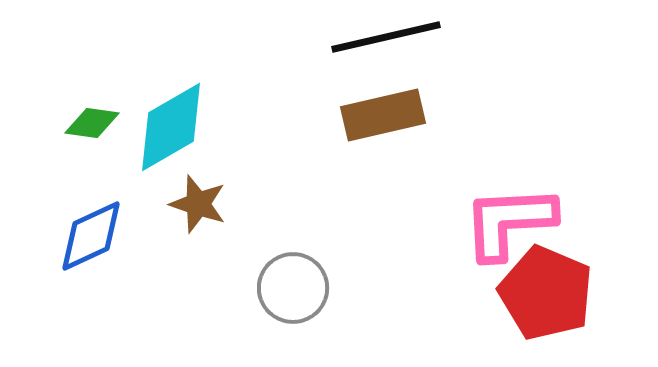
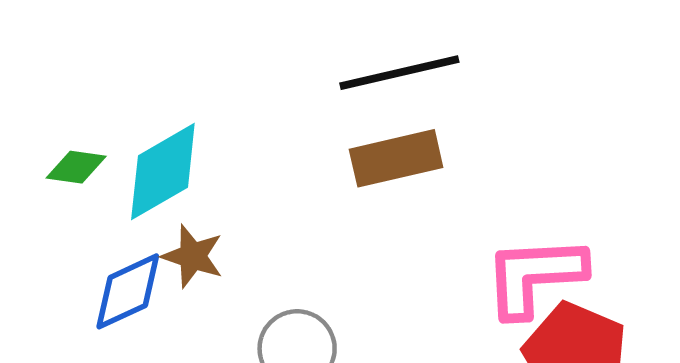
blue diamond: (91, 236) -> (128, 291), moved

